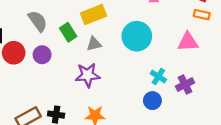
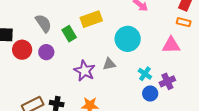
gray triangle: (94, 44) -> (109, 64), moved
purple star: (88, 75) -> (85, 71), turned 30
blue circle: (152, 101) -> (150, 93), moved

